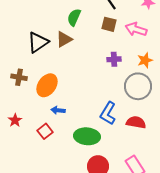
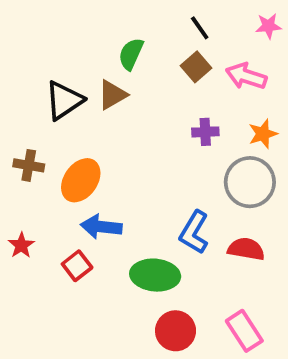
brown square: (109, 24) -> (196, 67), turned 35
blue arrow: (58, 110) -> (101, 227), size x1.5

